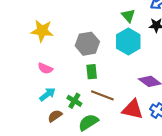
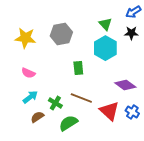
gray hexagon: (87, 44) -> (61, 34), moved
green rectangle: (92, 72) -> (78, 68), moved
red triangle: (133, 109) -> (109, 111), turned 30

